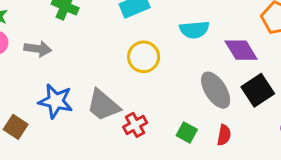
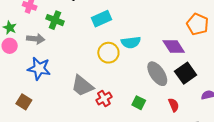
cyan semicircle: (194, 30) -> (131, 42), moved
gray arrow: (38, 49) -> (36, 39), moved
blue star: (56, 101) -> (39, 68), moved
red semicircle: (224, 135) -> (174, 105), moved, turned -32

